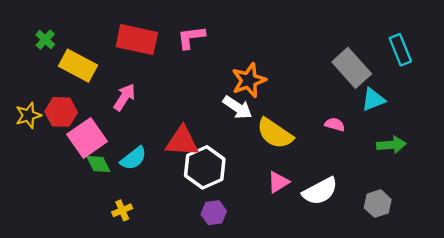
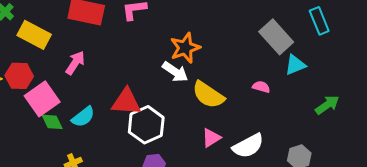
green arrow: (391, 145) -> (327, 105), moved, turned -30

